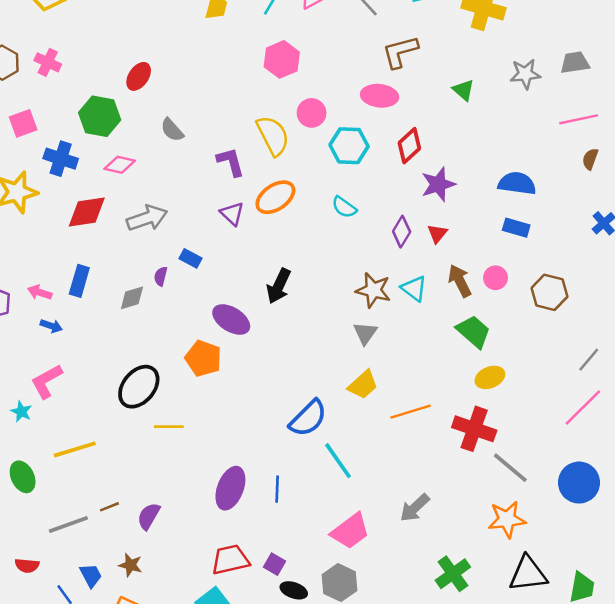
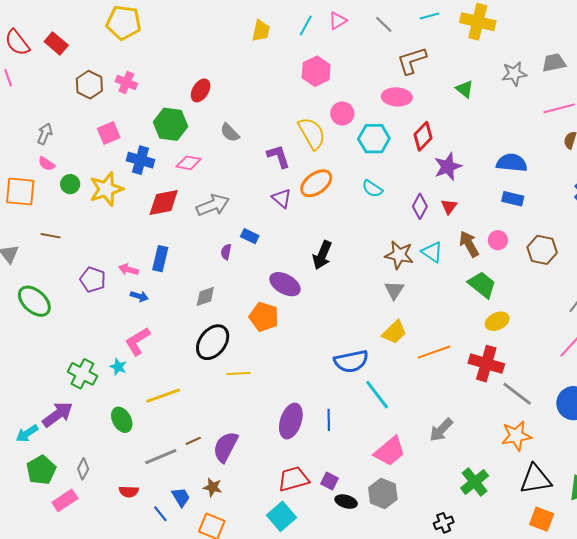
gray diamond: (132, 298) -> (205, 296), moved
blue semicircle: (308, 418) -> (351, 361), turned 36
purple semicircle: (149, 516) -> (226, 447), size x1.4

